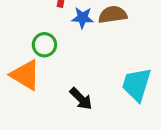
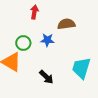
blue star: (83, 18) -> (47, 40), moved

